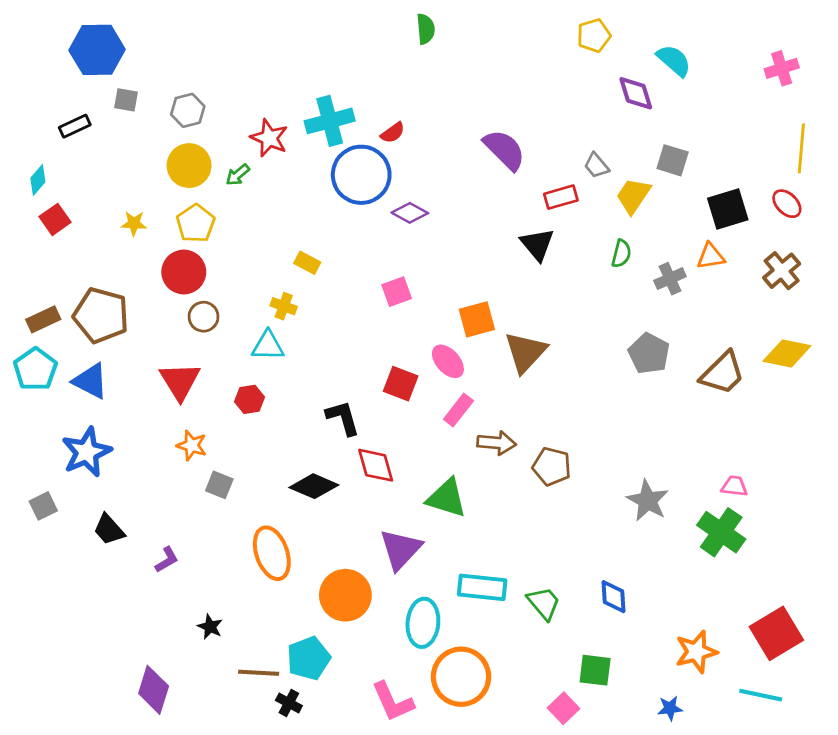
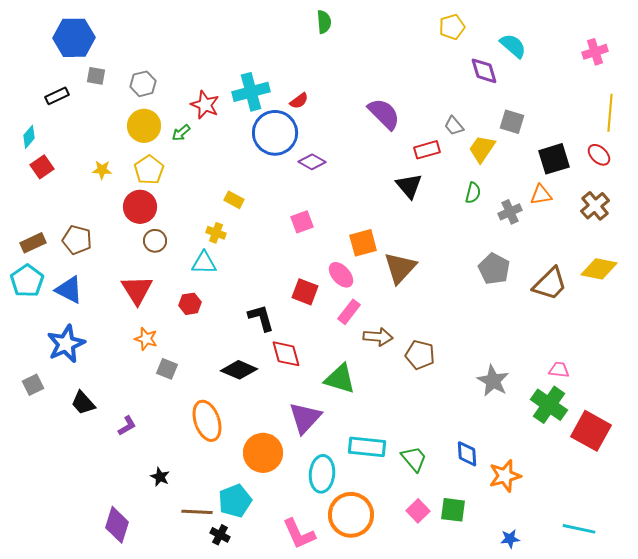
brown pentagon: (101, 315) -> (77, 240), size x0.7
red square: (776, 633) -> (591, 431), moved, turned -30
orange star: (696, 652) -> (505, 476), moved
pink square: (564, 708) -> (418, 511), moved

